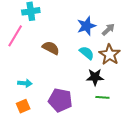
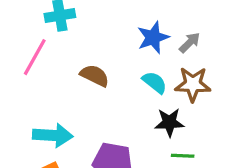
brown star: (110, 55) -> (193, 84), turned -30
cyan arrow: (25, 83) -> (53, 135), size x1.6

